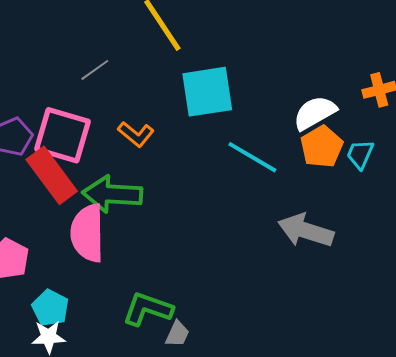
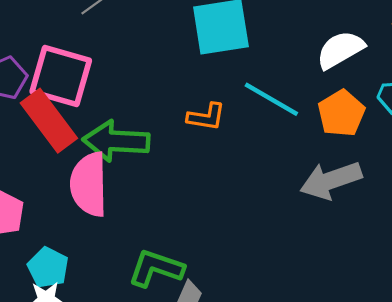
orange L-shape: (136, 134) -> (206, 117), moved, turned -30
orange pentagon: (322, 147) -> (341, 113), moved
gray arrow: (306, 231) -> (331, 180), turned -36

